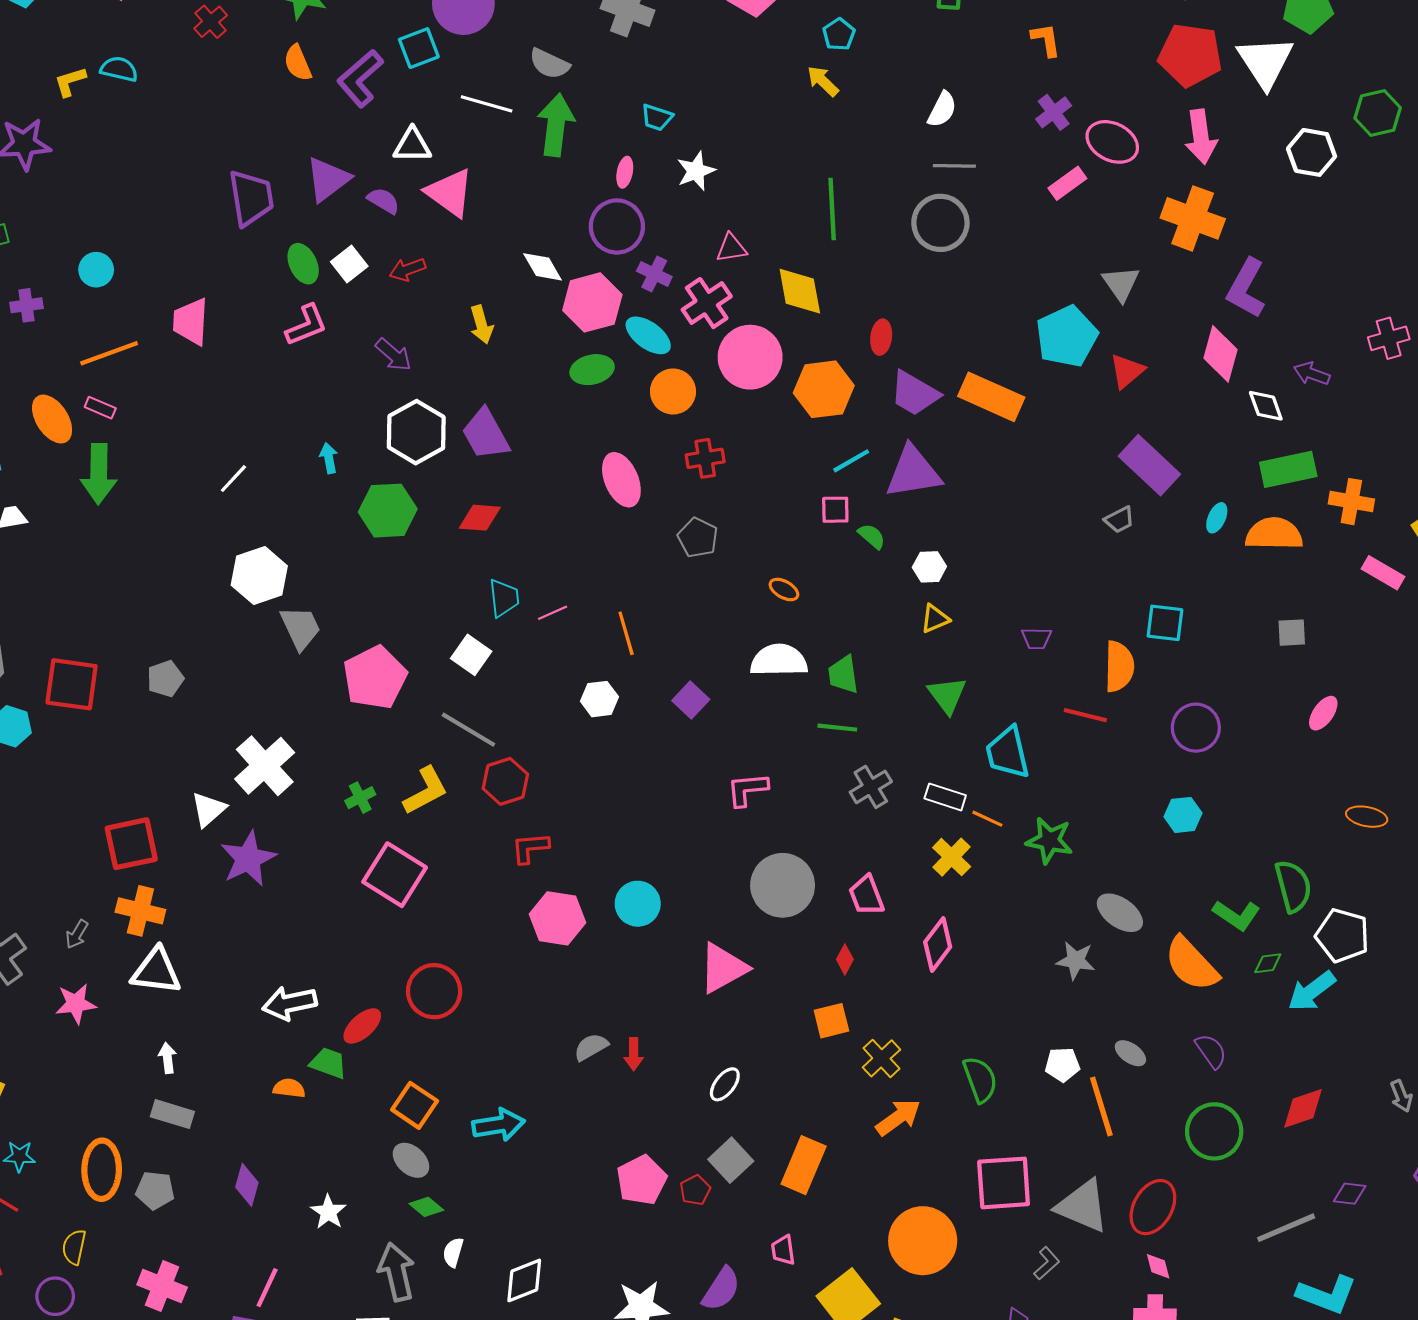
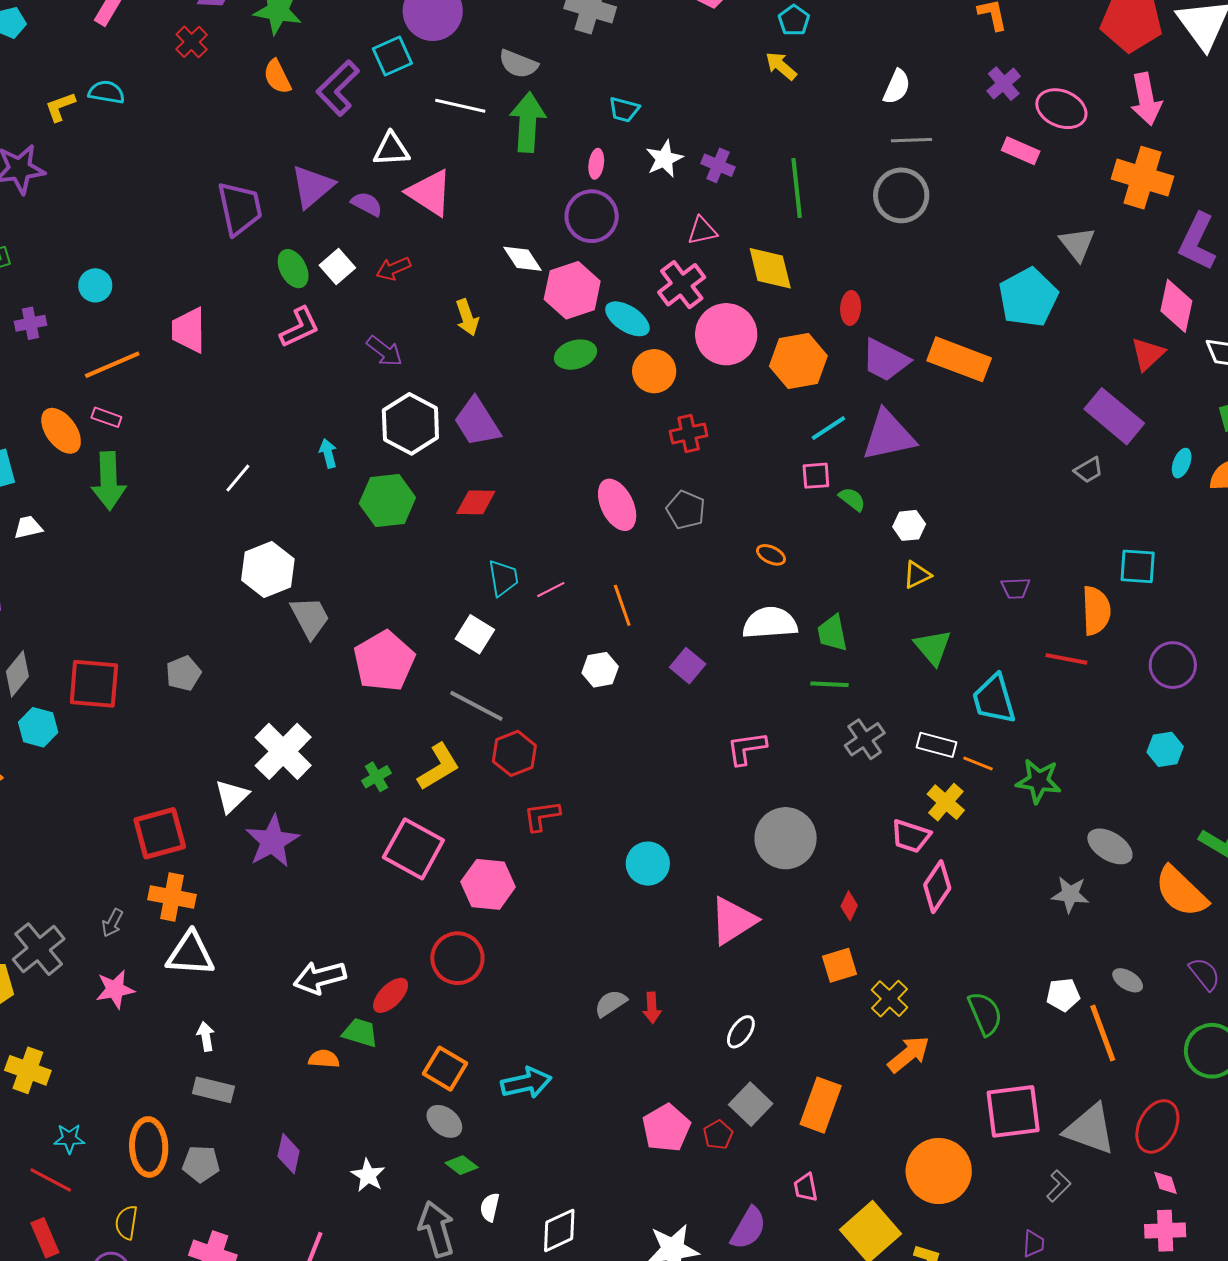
pink rectangle: (1067, 183) -> (1021, 151), turned 63
purple cross: (654, 274) -> (718, 165), moved
red triangle: (1127, 371) -> (1148, 354), moved
pink ellipse: (621, 480) -> (617, 505), moved
pink trapezoid: (866, 895) -> (911, 836), moved, turned -48
pink hexagon: (557, 918) -> (488, 884), moved

